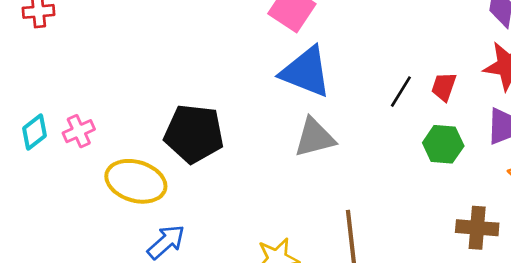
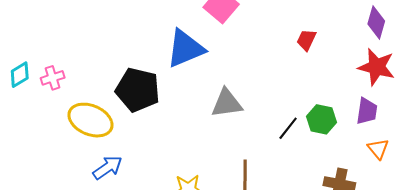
blue triangle: (306, 72) -> (185, 49), moved, turned -51
red trapezoid: (444, 87) -> (306, 40), moved
black line: (401, 92) -> (288, 128), moved

